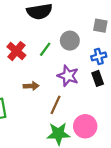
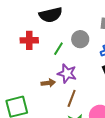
red cross: (16, 51) -> (29, 40), moved, turned -36
purple star: (68, 76) -> (67, 73), moved

